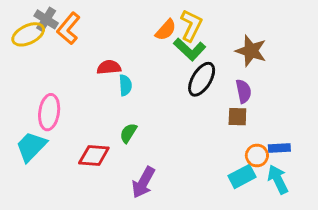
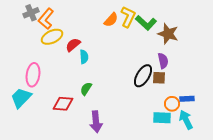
gray cross: (46, 19) -> (31, 13), turned 35
yellow ellipse: (28, 34) -> (52, 37), moved
green L-shape: (190, 49) -> (146, 23), moved
red semicircle: (109, 67) -> (73, 45), turned -35
black ellipse: (202, 79) -> (143, 76), moved
cyan rectangle: (242, 176) -> (162, 118), turned 30
purple arrow: (143, 182) -> (96, 122), turned -35

